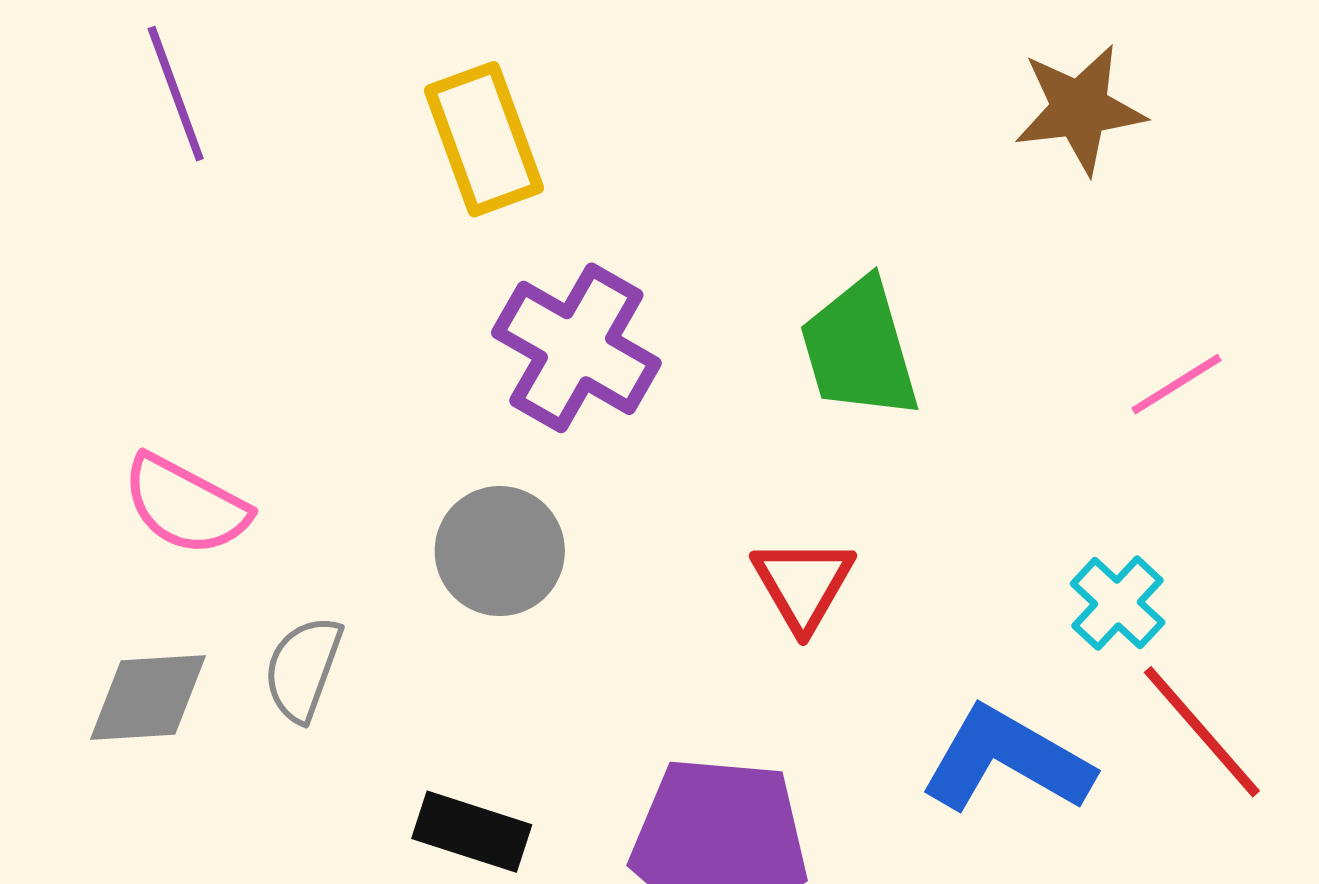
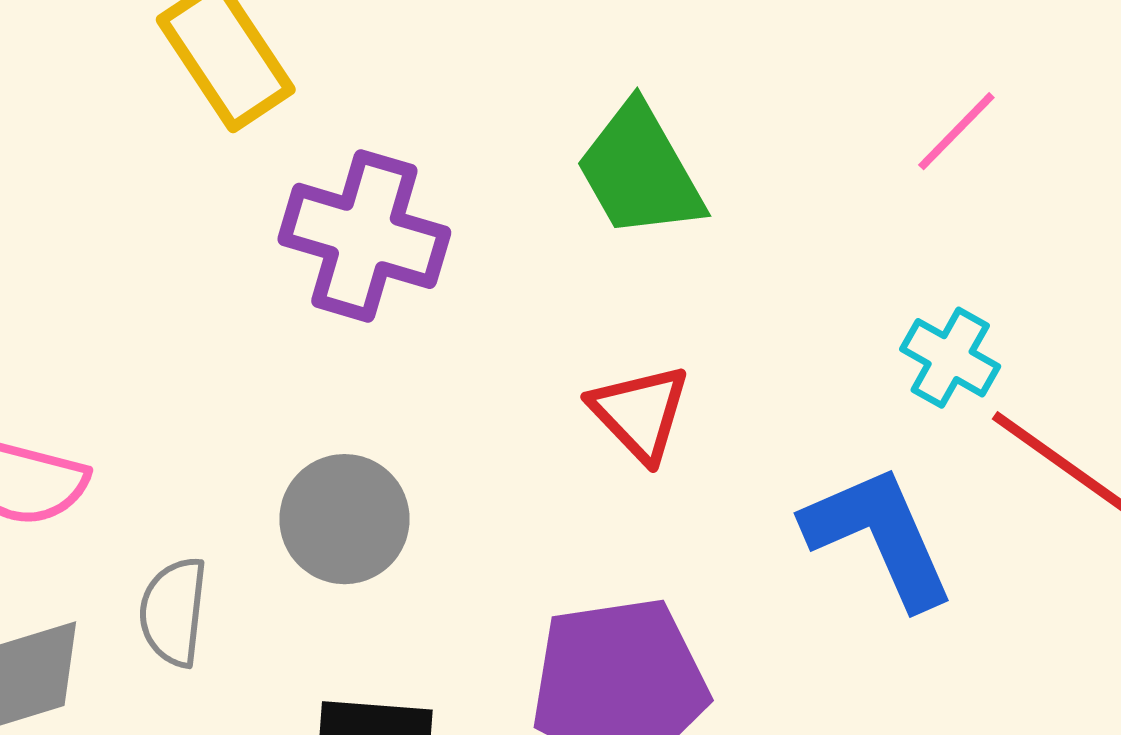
gray circle: (500, 551) -> (345, 519), moved
blue L-shape: (1007, 760) -> (879, 536), turned 50

